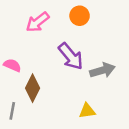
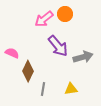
pink arrow: (38, 22) -> (44, 19), moved
gray line: (12, 111) -> (43, 89), moved

